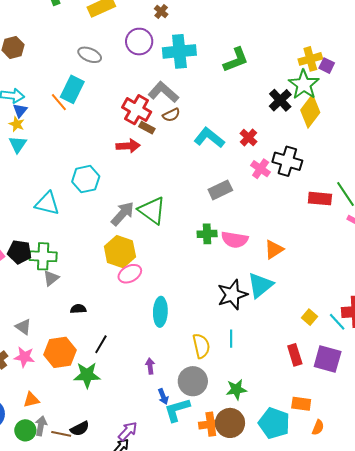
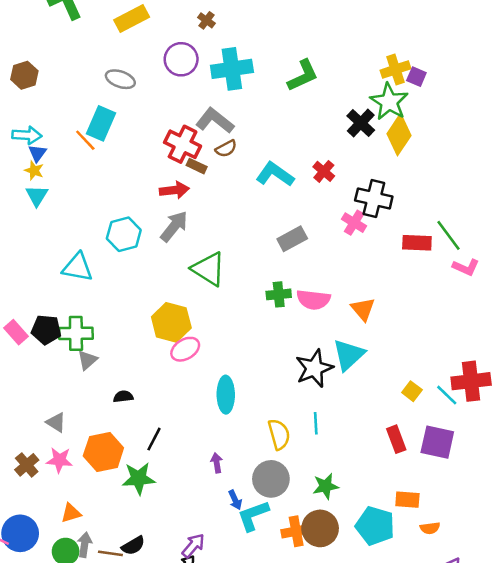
pink cross: (261, 169) -> (354, 223), moved
gray arrow: (123, 214) -> (174, 226), moved
orange triangle: (274, 249) -> (363, 309), turned -35
orange semicircle: (318, 427) -> (430, 528), turned 63

